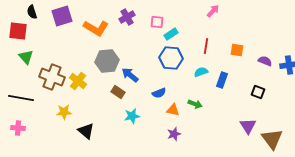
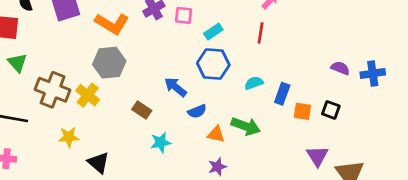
pink square: (157, 22) -> (184, 15), moved
red line: (206, 46) -> (261, 33), moved
orange square: (237, 50) -> (302, 111), moved
gray hexagon: (107, 61) -> (109, 63), moved
blue arrow: (130, 75) -> (175, 87), moved
green arrow: (195, 104) -> (246, 126), size x1.5

